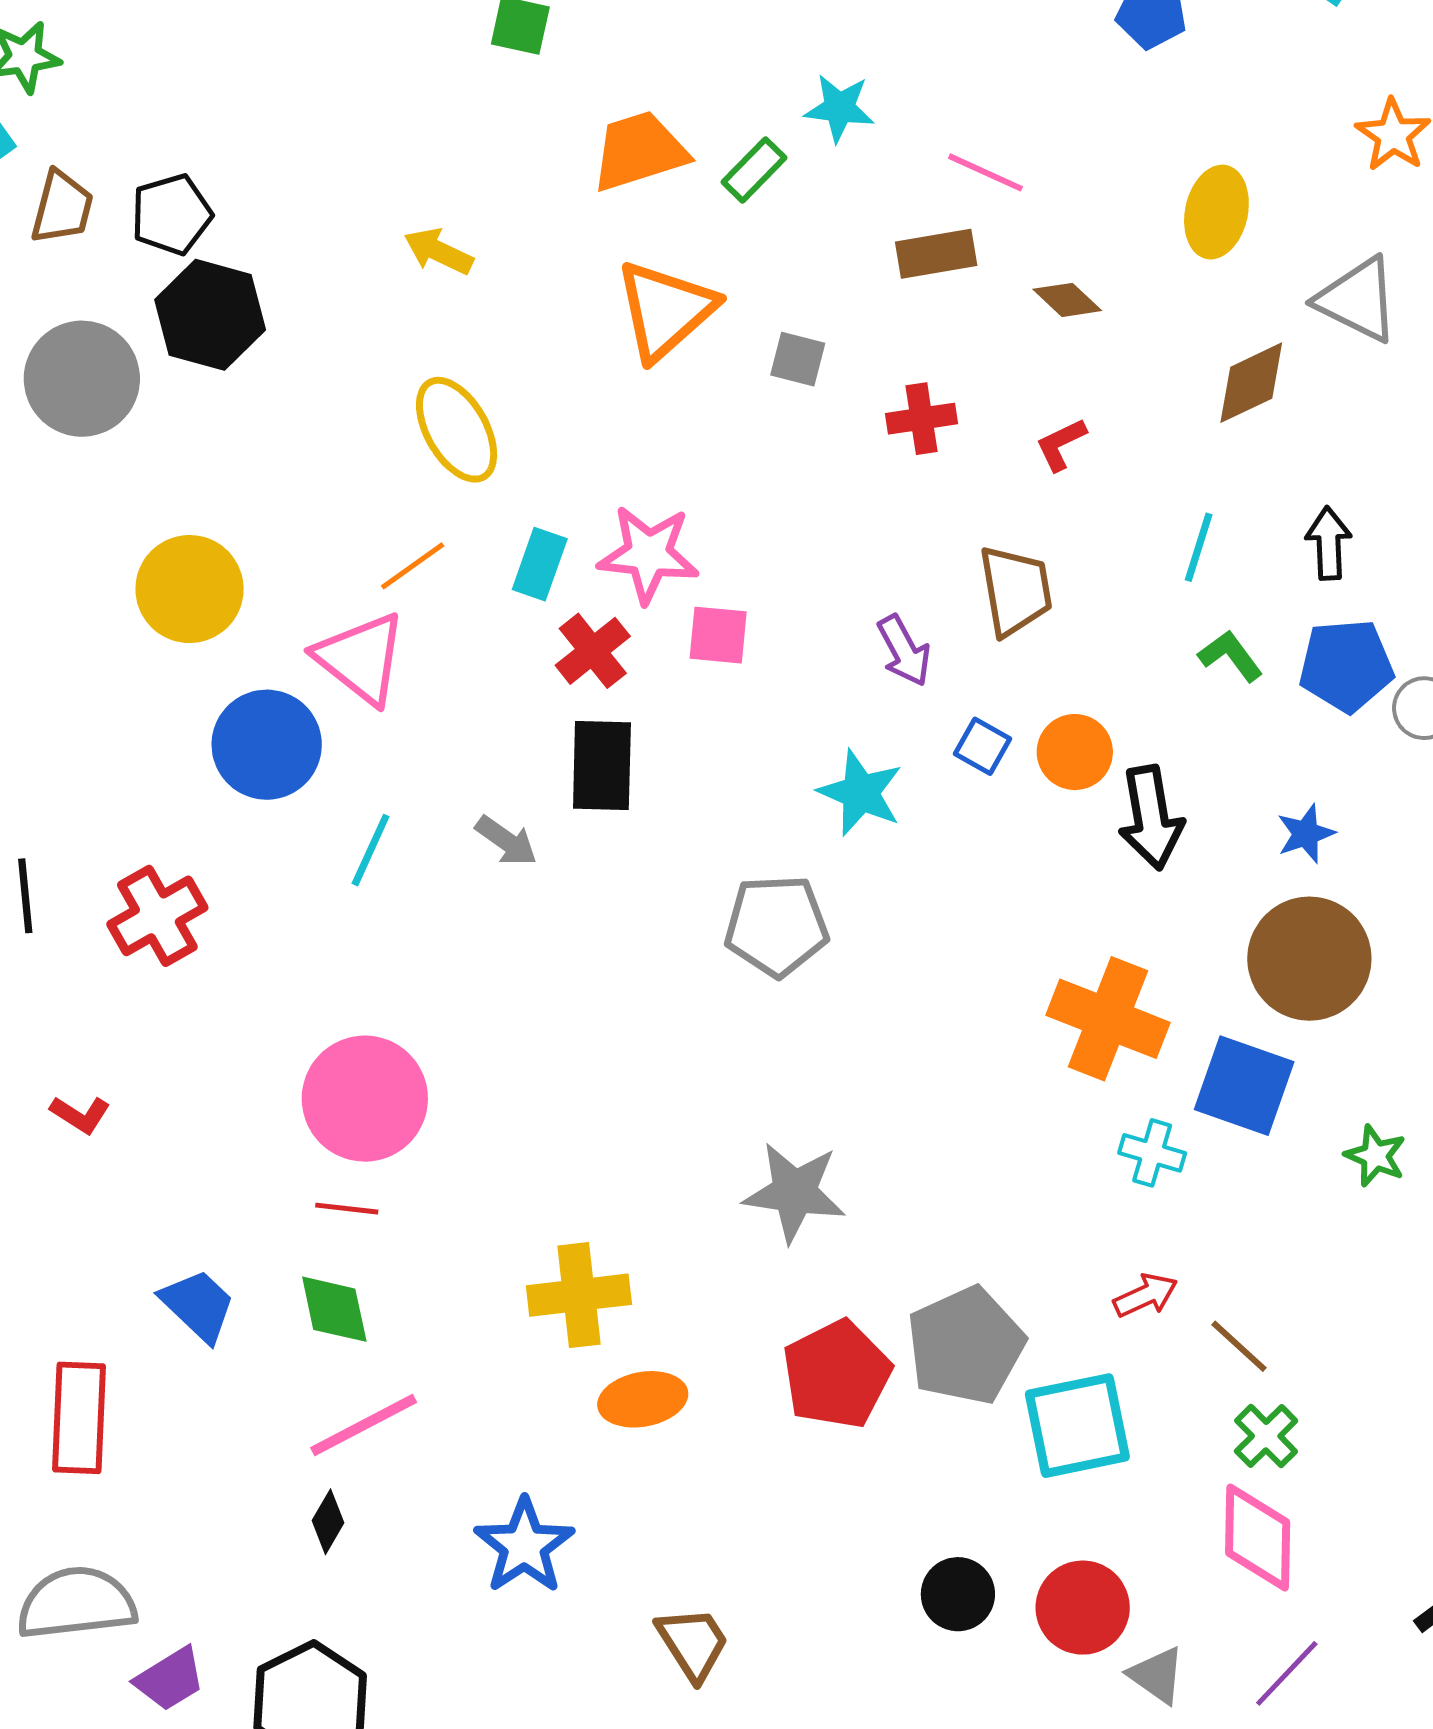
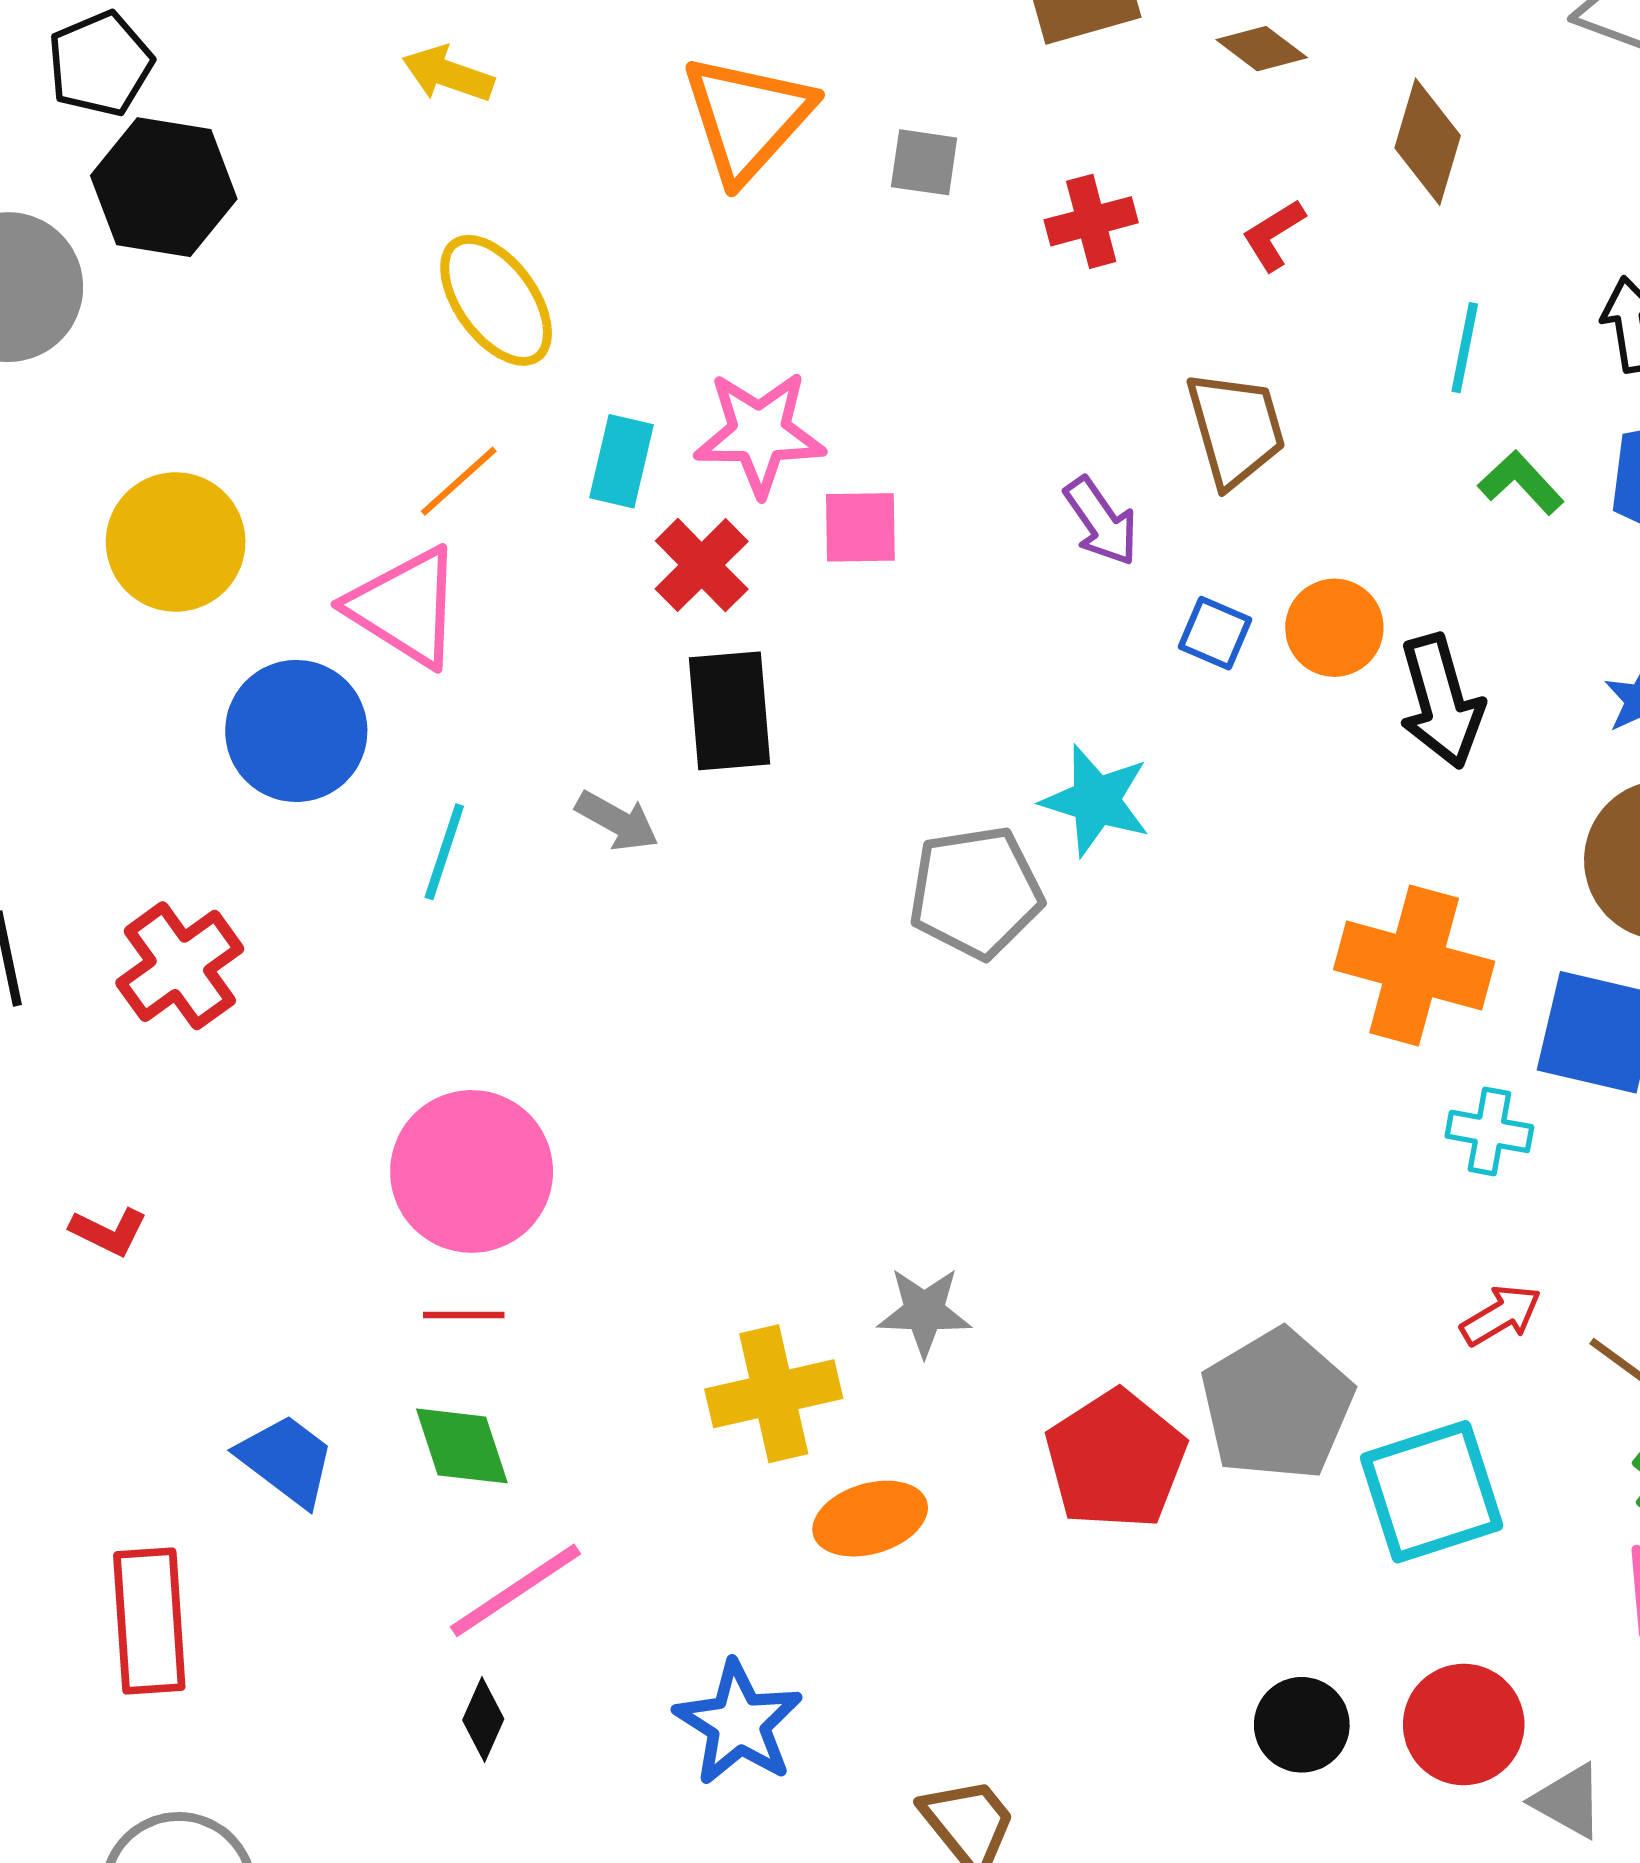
brown diamond: (1251, 383) -> (1428, 142), moved, turned -42
cyan star: (860, 793) -> (1096, 800), moved
gray star: (794, 1192) -> (924, 1312), moved, size x0.7

